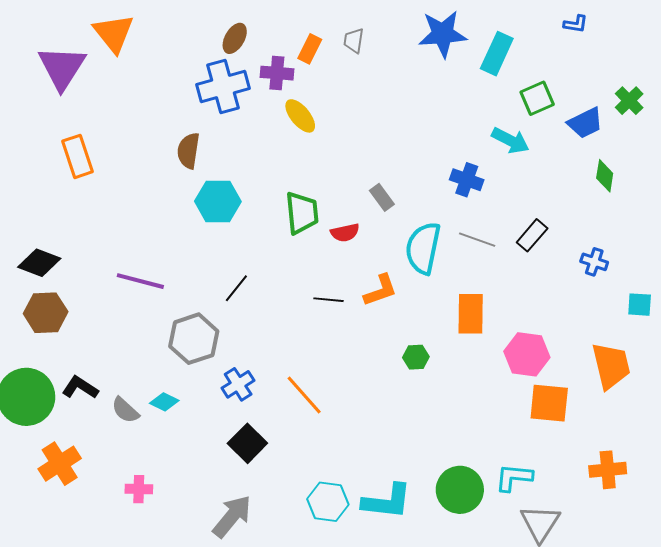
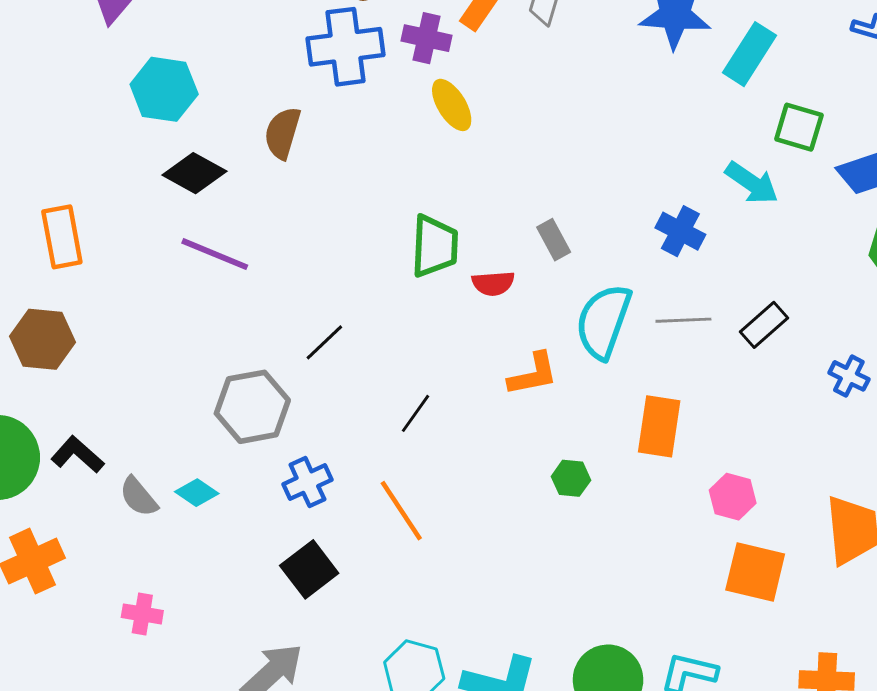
green square: (537, 98) -> (799, 127), turned 32
orange rectangle: (77, 156) -> (62, 237), moved
cyan hexagon: (218, 201) -> (164, 89), moved
gray line: (477, 240) -> (683, 320), turned -30
black diamond: (39, 263) -> (194, 173), moved
purple line: (140, 281) -> (215, 254), moved
black line: (328, 300) -> (415, 413), moved, turned -68
pink hexagon: (527, 354) -> (733, 497), size x0.7

